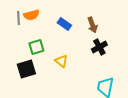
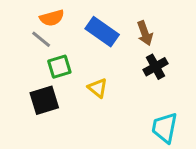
gray line: (18, 18) -> (41, 39), moved, turned -48
blue rectangle: (64, 24) -> (102, 32), size x1.5

